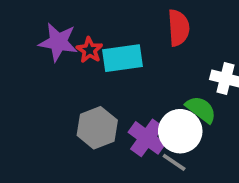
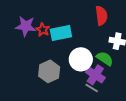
red semicircle: (178, 28) -> (101, 16), moved
white circle: (180, 131) -> (81, 59), moved
purple cross: (147, 138) -> (95, 75), moved

